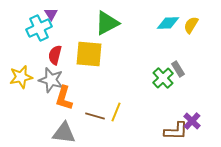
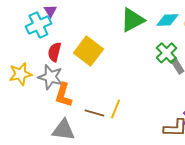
green triangle: (107, 23) -> (132, 20), moved
yellow square: (89, 54) -> (88, 51), turned 32
green cross: (163, 78) -> (166, 53), moved

